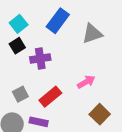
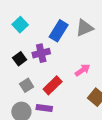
blue rectangle: (58, 21) -> (59, 31), moved
black square: (17, 46) -> (20, 59), moved

